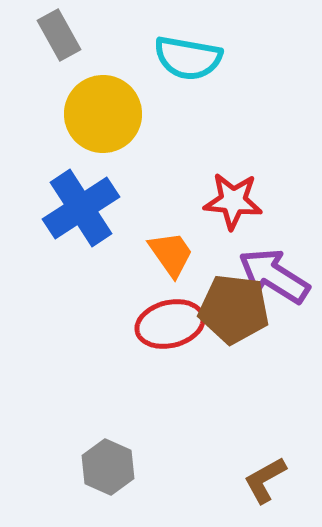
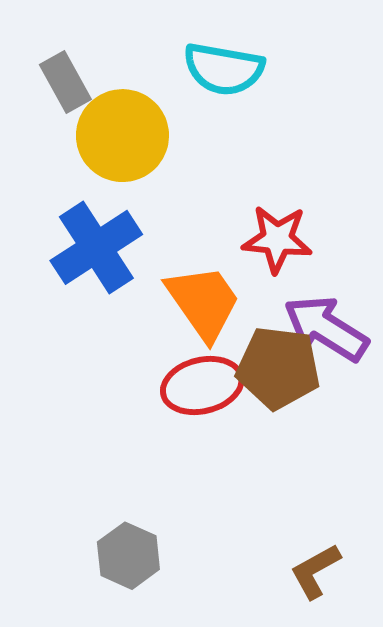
gray rectangle: (59, 35) -> (65, 82), moved
orange trapezoid: (171, 254) -> (203, 302), size x1.4

